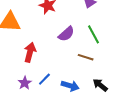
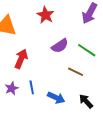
green line: (94, 34) -> (87, 50), turned -36
blue line: (44, 79) -> (32, 87), turned -64

